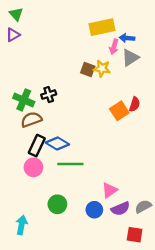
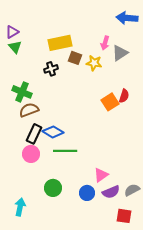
green triangle: (16, 14) -> (15, 47), moved
yellow rectangle: (102, 27) -> (60, 43), moved
blue arrow: (127, 38) -> (127, 18), moved, size x1.5
brown square: (88, 70) -> (75, 58), moved
black cross: (49, 95) -> (51, 69), moved

